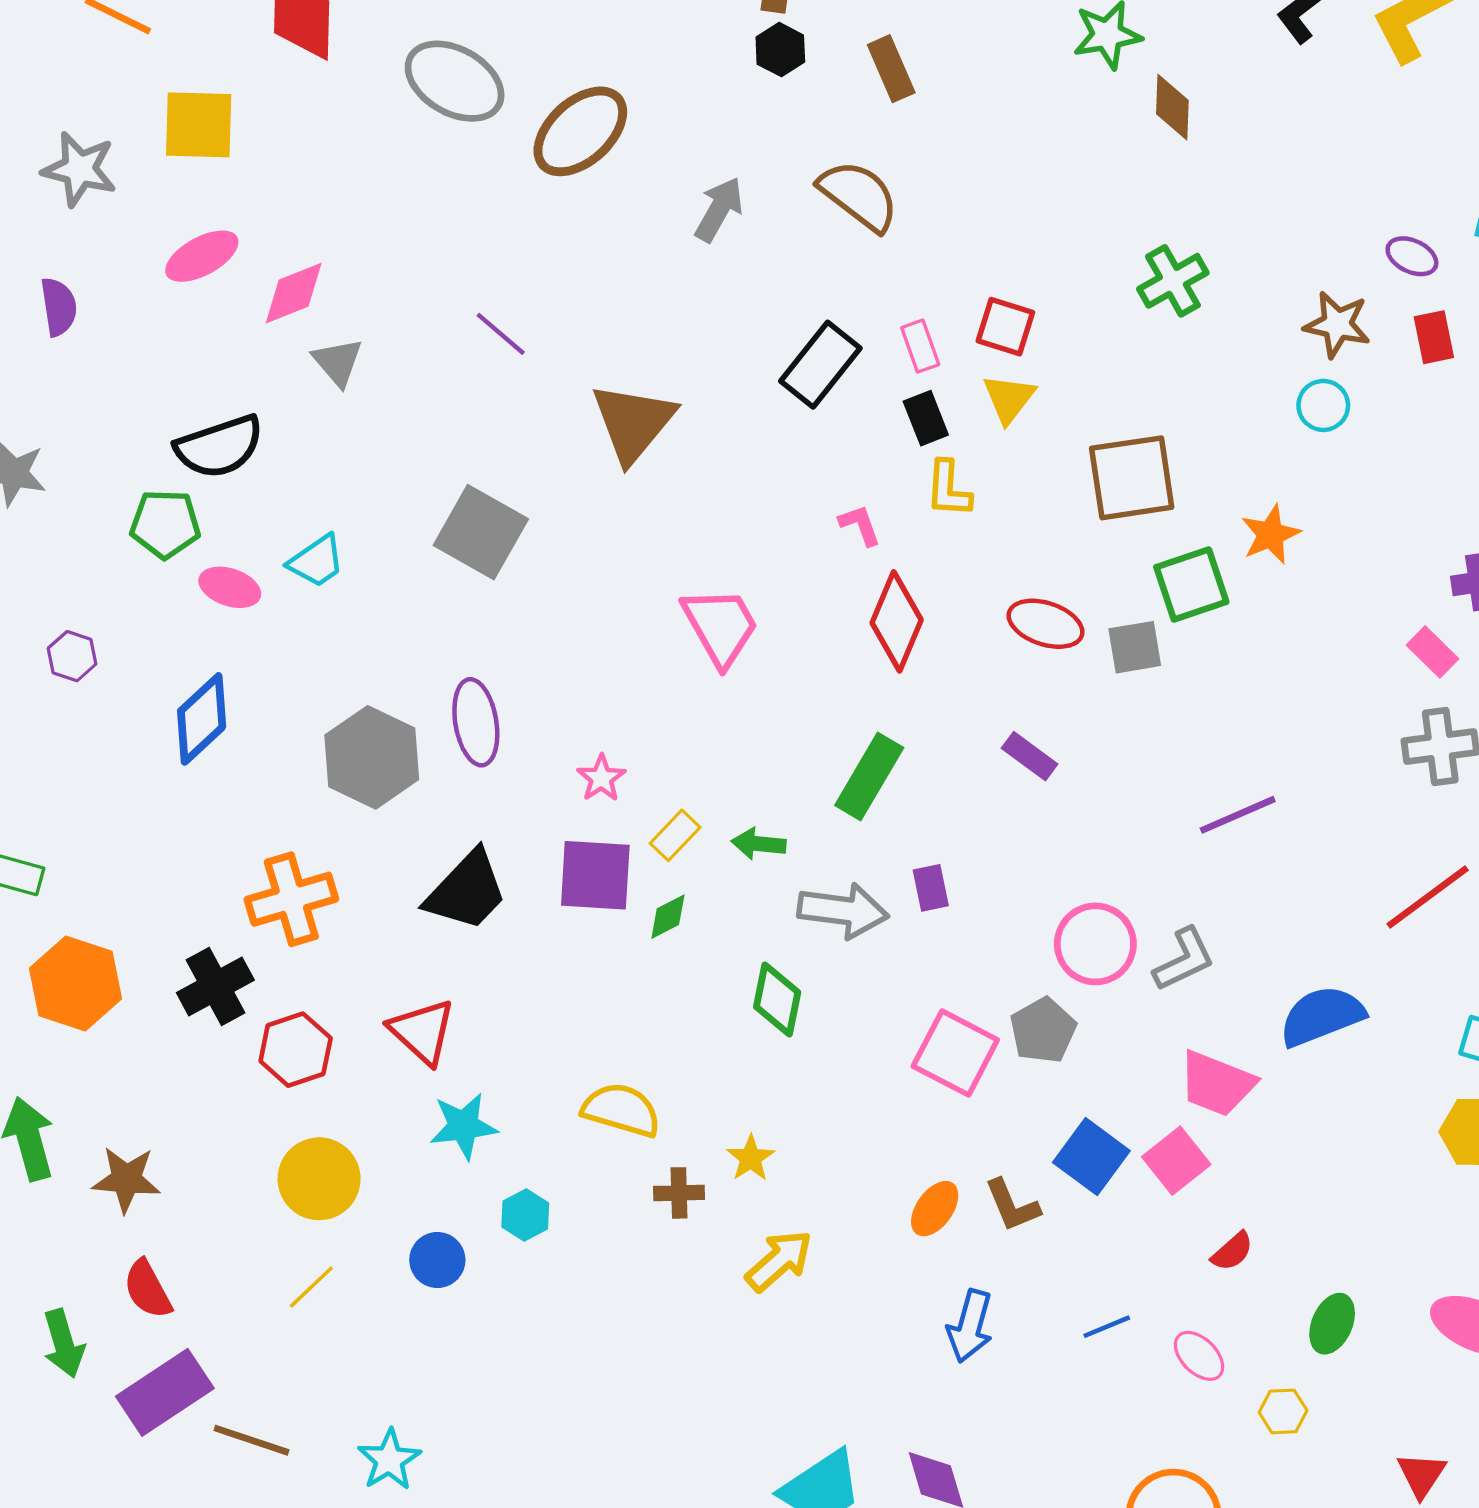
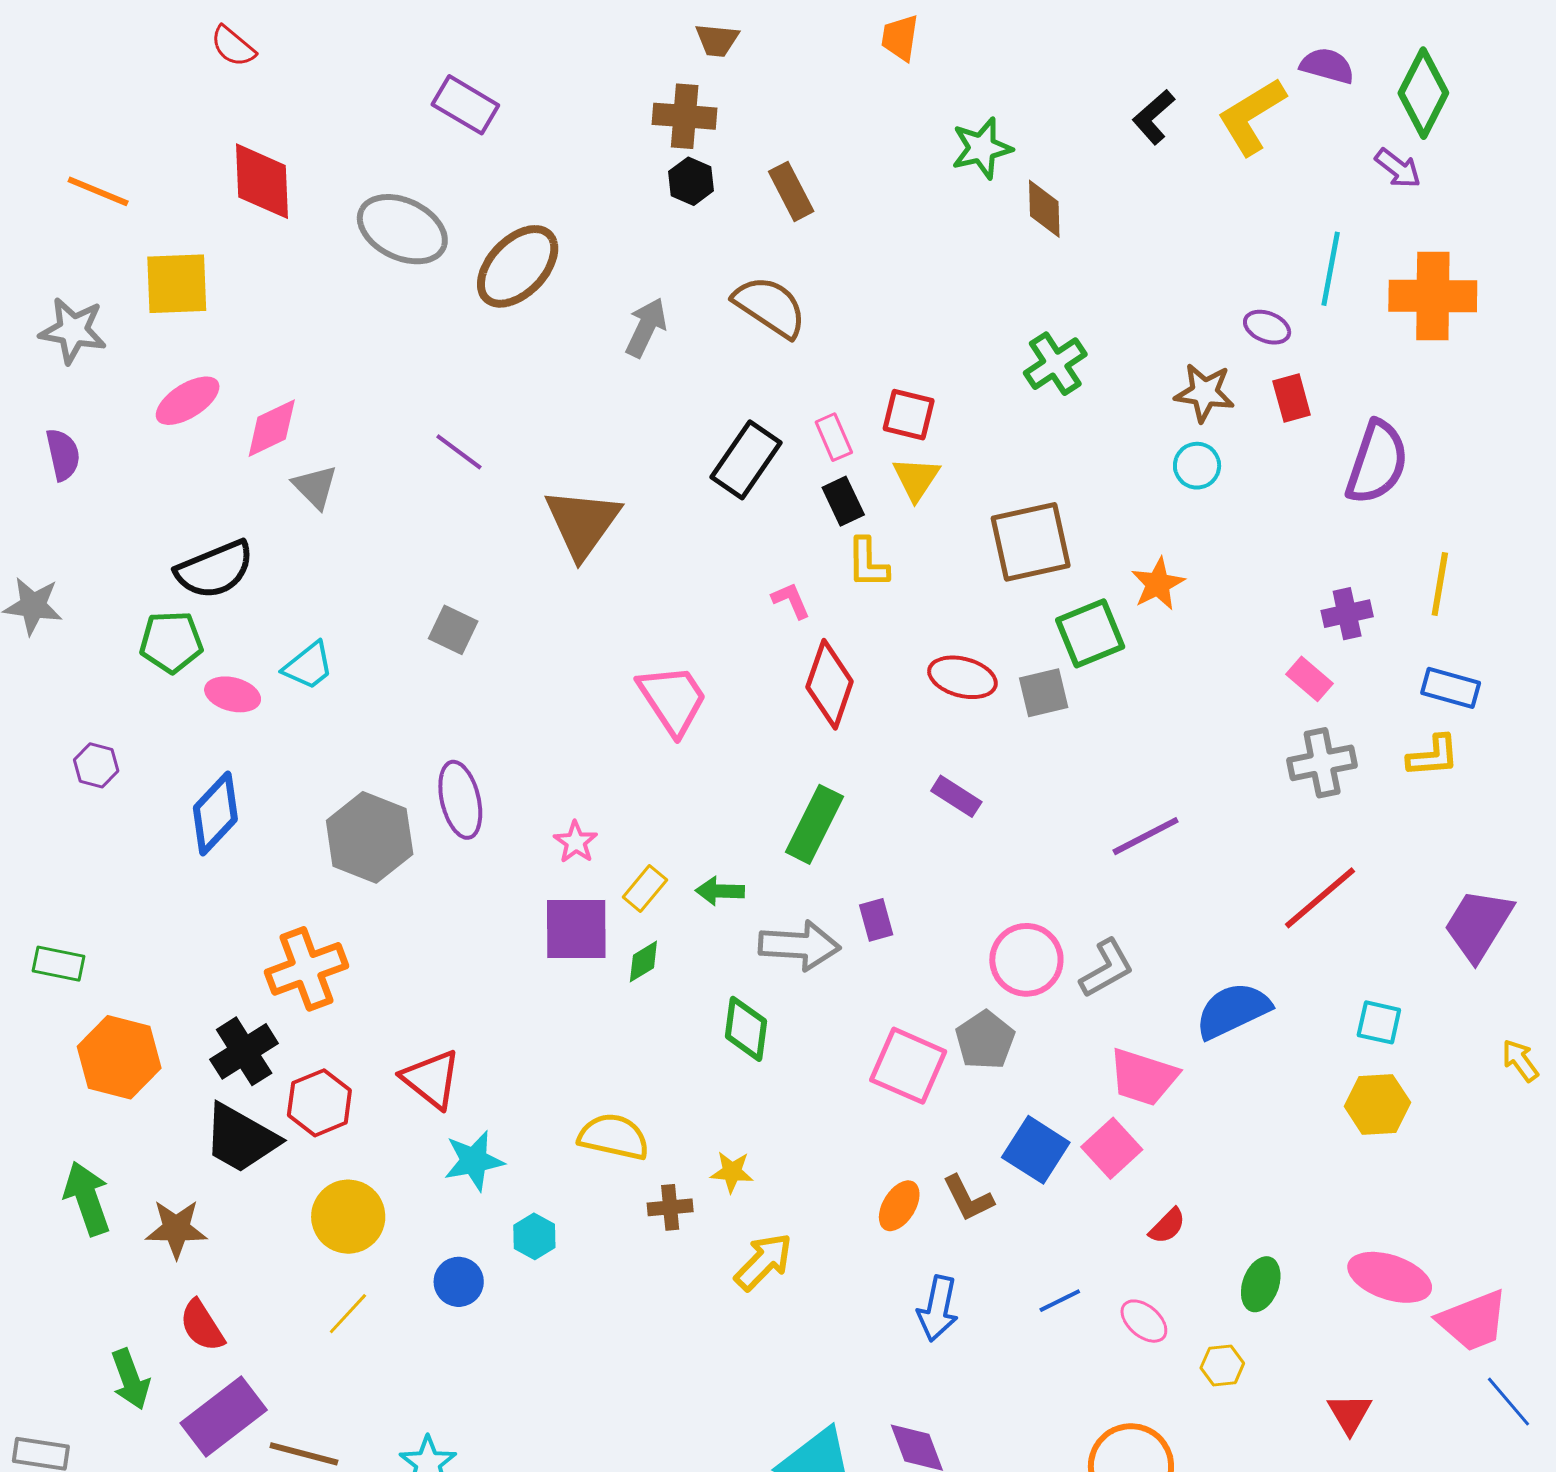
gray square: (481, 532) -> (453, 630), size x0.6
black trapezoid: (467, 891) -> (241, 1138), moved, turned 80
yellow star: (751, 1158) -> (732, 1172), turned -30

